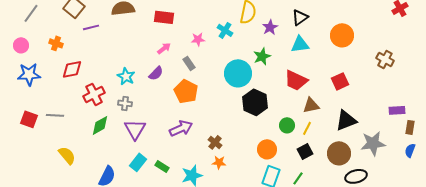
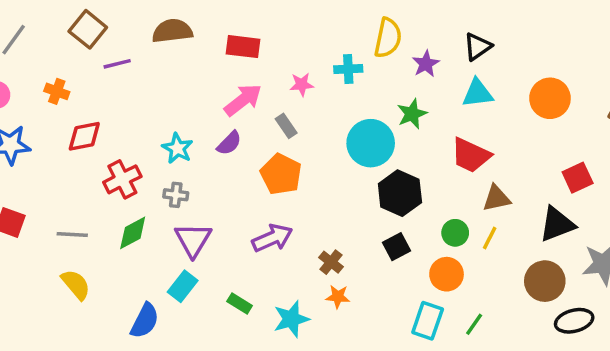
cyan cross: (225, 30) -> (348, 69), turned -35
orange circle: (342, 35) -> (550, 98), moved
pink arrow: (164, 48) -> (243, 100), size x1.6
red square: (340, 81) -> (578, 178), moved
gray line: (55, 115) -> (72, 235), moved
orange circle: (267, 149) -> (447, 274), moved
black square: (305, 151) -> (397, 247), moved
cyan rectangle: (138, 162) -> (183, 286), moved

